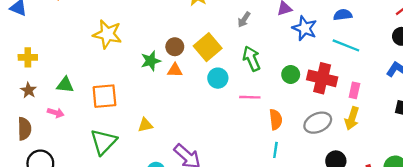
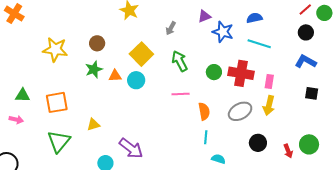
brown circle: (175, 47) -> (97, 43), moved
cyan circle: (218, 78) -> (136, 80), moved

